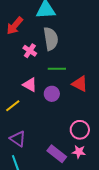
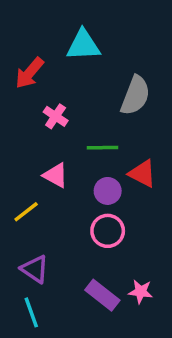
gray semicircle: (51, 39) -> (135, 95), moved, turned 30
purple circle: (52, 94) -> (108, 191), moved
pink circle: (80, 130) -> (108, 231), moved

